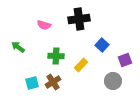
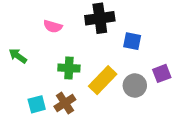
blue square: (102, 45) -> (132, 41), moved, turned -32
yellow rectangle: (81, 65) -> (103, 80), size x1.5
gray circle: (113, 81) -> (135, 86), moved

